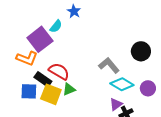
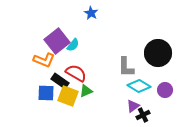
cyan semicircle: (56, 26) -> (73, 45), moved
black circle: (141, 51) -> (158, 53), size x1.4
gray L-shape: (109, 65) -> (126, 67), turned -140

